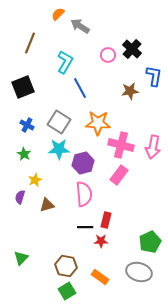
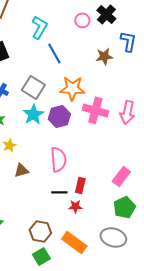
cyan star: (59, 149) -> (33, 114), turned -30
purple hexagon: (83, 163) -> (59, 116), moved
pink rectangle: (119, 175) -> (121, 176), moved
orange rectangle: (100, 277) -> (74, 242), size x1.4

